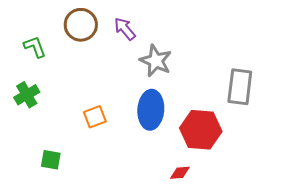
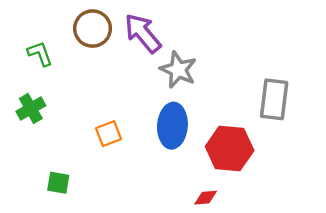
purple arrow: (125, 29) -> (143, 33), size x1.5

